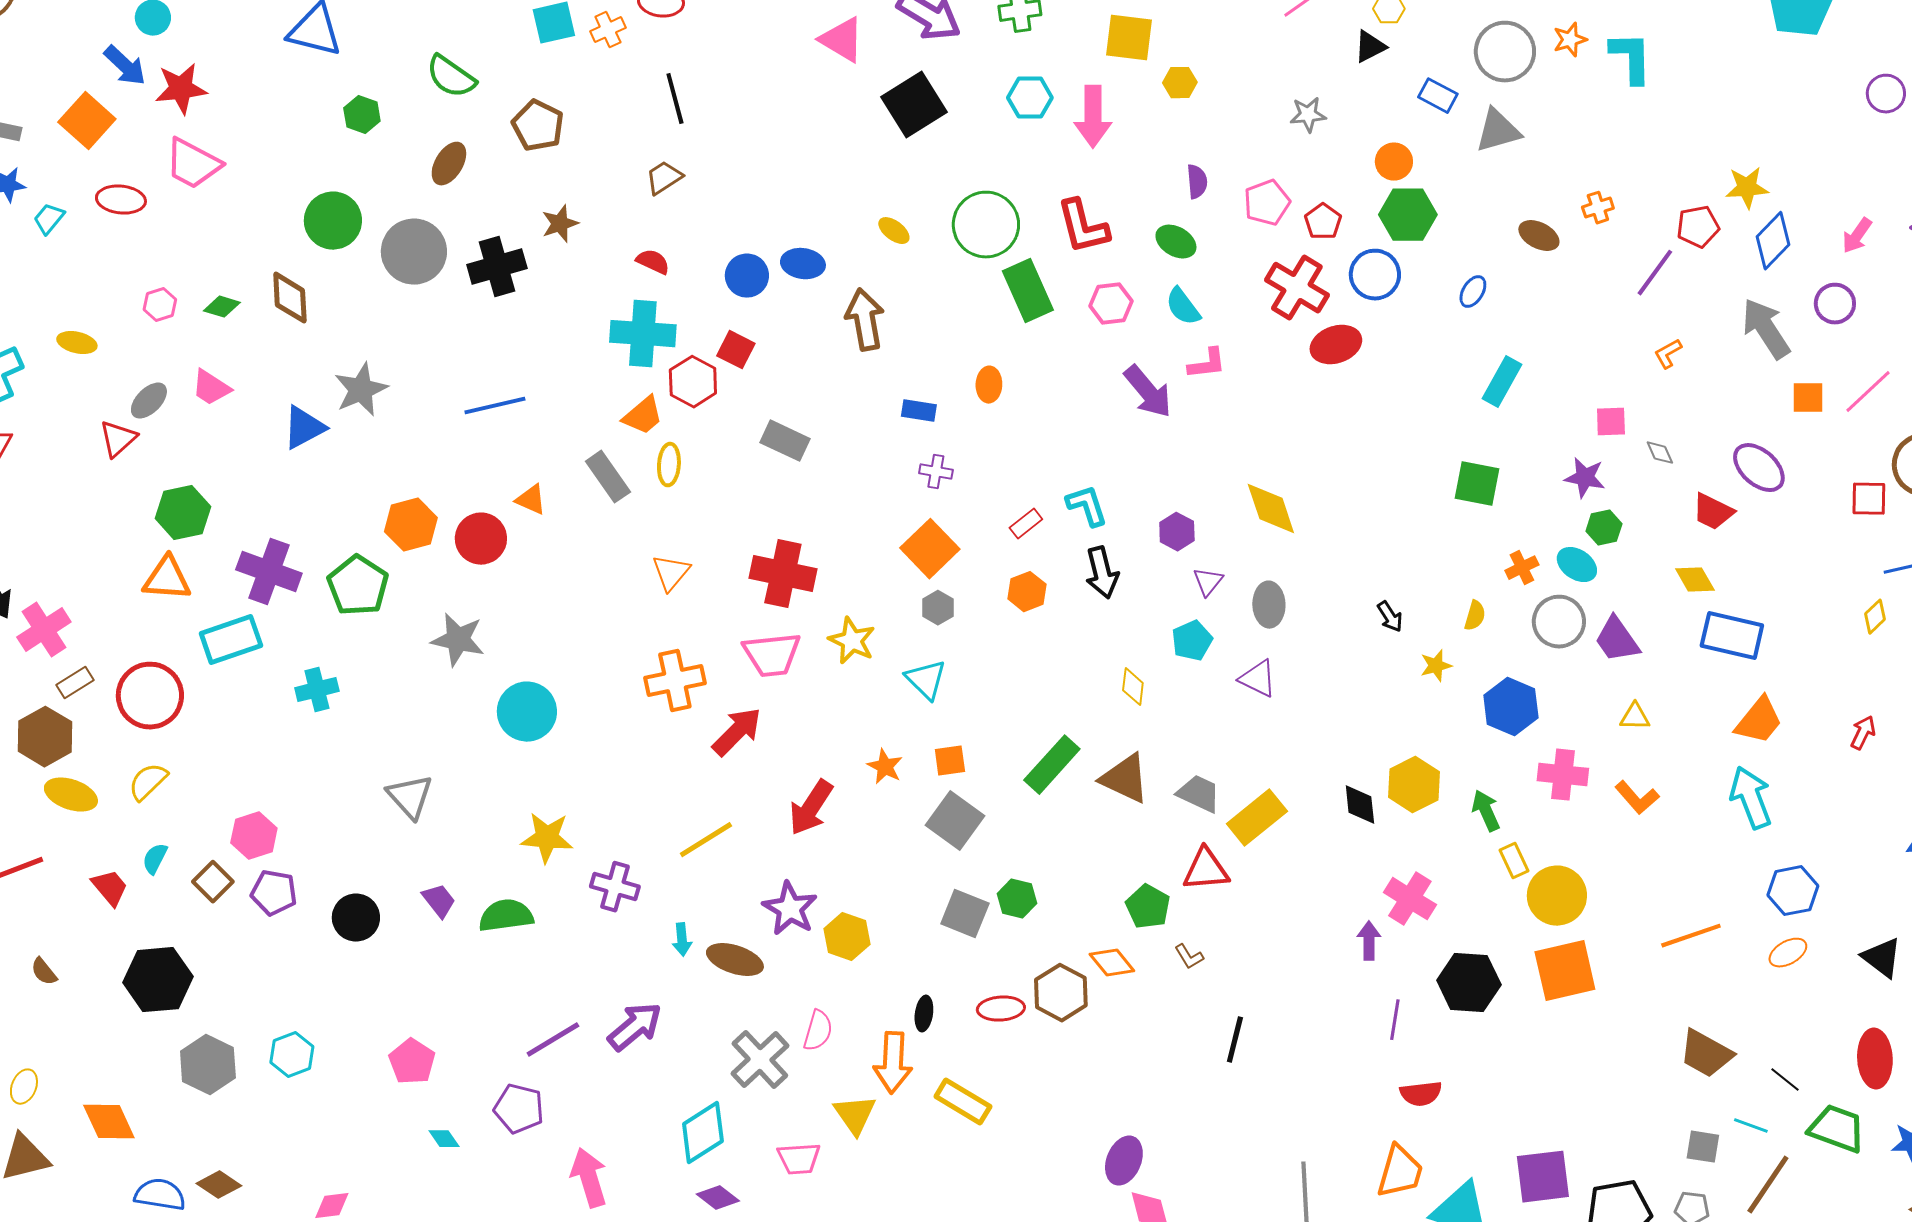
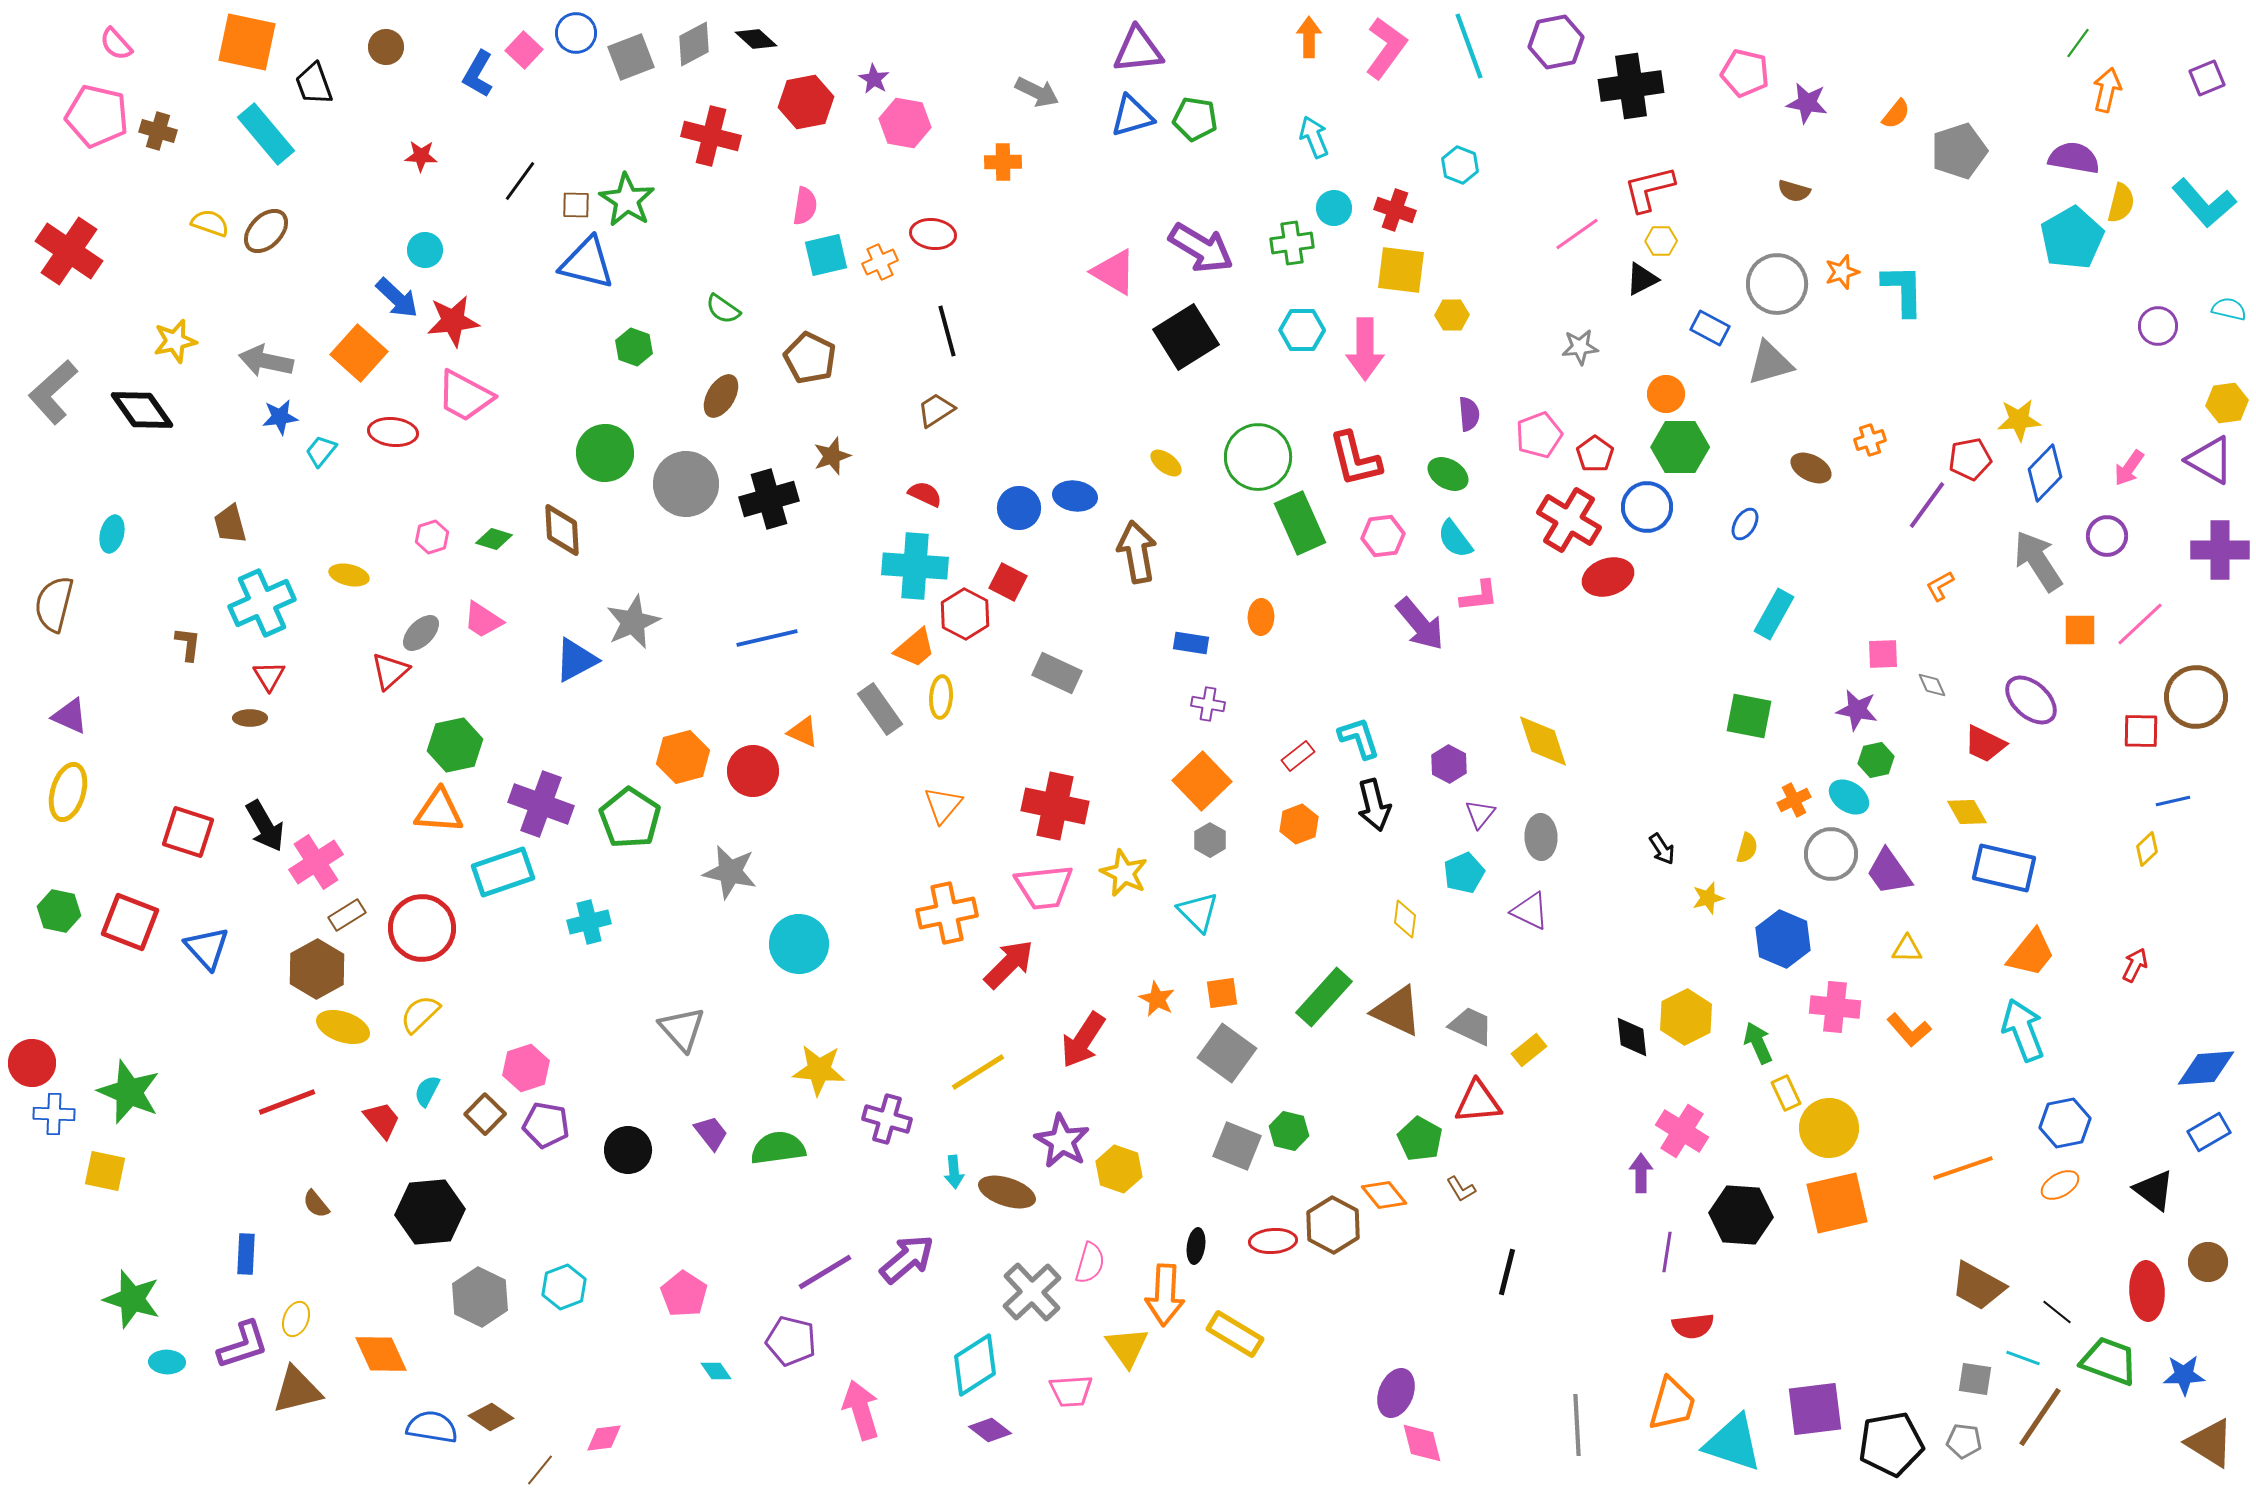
green semicircle: (451, 77) -> (723, 309), size x0.7
yellow rectangle: (1257, 818) -> (1529, 1050), size x0.6

